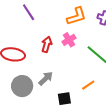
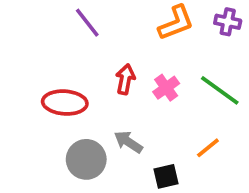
pink cross: (69, 40) -> (166, 88), moved
gray arrow: (46, 78) -> (128, 142), turned -98

